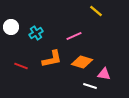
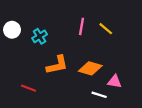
yellow line: (96, 11) -> (106, 29), moved
pink line: (74, 36) -> (81, 26), moved, turned -56
red line: (21, 66) -> (29, 88), moved

